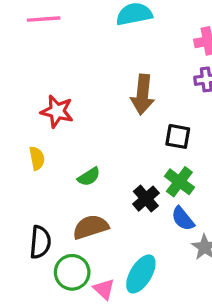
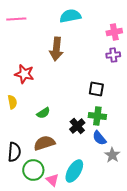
brown arrow: (143, 95) -> (56, 49), moved
green cross: (179, 182) -> (97, 116), turned -30

